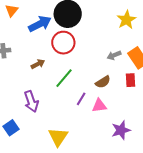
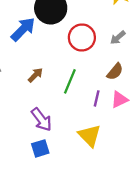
red circle: (63, 43) -> (82, 37), moved
blue square: (11, 128) -> (40, 148), moved, turned 35
yellow triangle: (58, 137) -> (90, 136), moved

